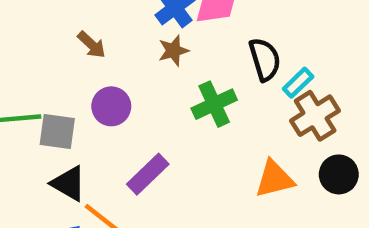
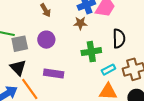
cyan rectangle: (298, 83) -> (108, 70), moved
gray square: (57, 131) -> (20, 44), turned -36
purple rectangle: (148, 174) -> (54, 74), turned 36

